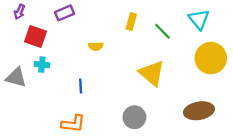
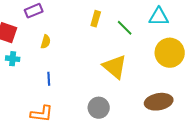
cyan triangle: (199, 19) -> (159, 17), turned -50
yellow semicircle: (96, 46) -> (46, 42), moved, turned -72

